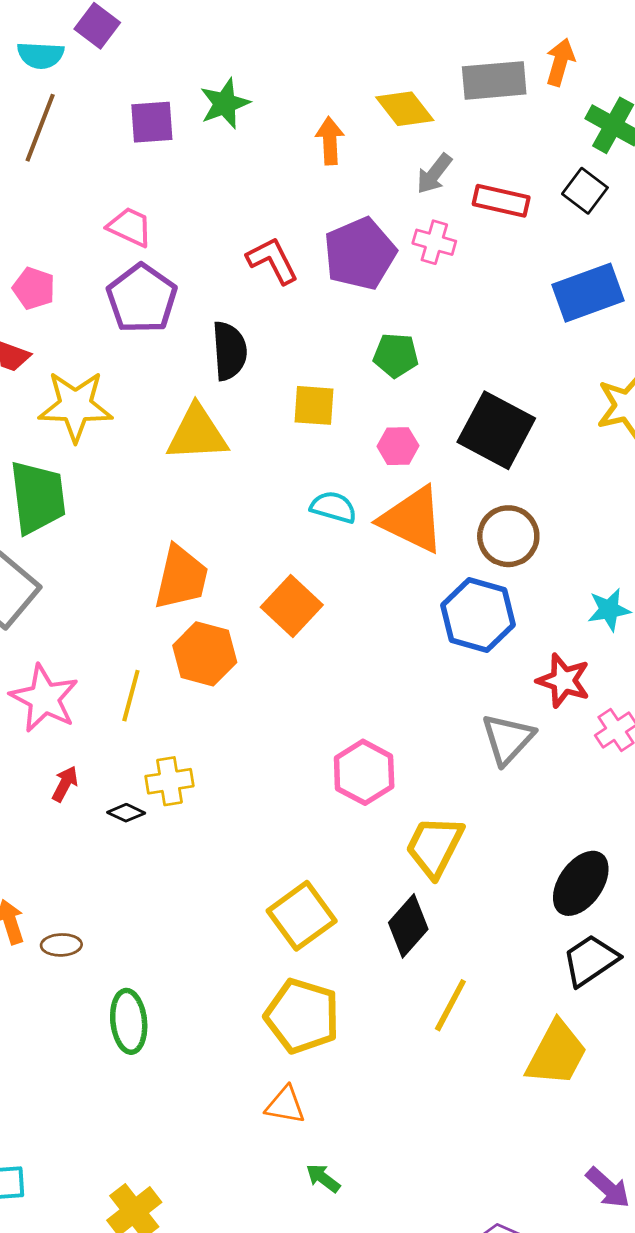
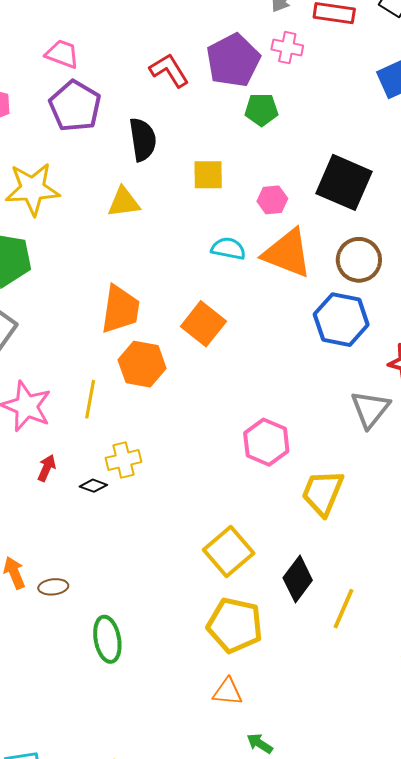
green pentagon: (396, 355) -> (261, 110), moved
yellow triangle: (197, 433) -> (124, 202), size x0.7
black diamond: (408, 926) -> (298, 579), moved

